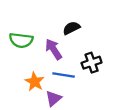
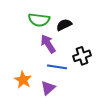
green semicircle: (21, 40) -> (39, 20), moved
orange star: (35, 82) -> (23, 80), moved

